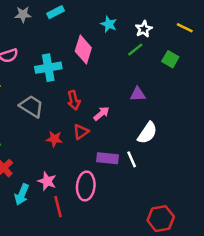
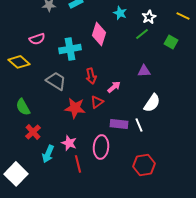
red star: (54, 139) -> (75, 108), size x1.5
red hexagon: (161, 219) -> (144, 165), moved

